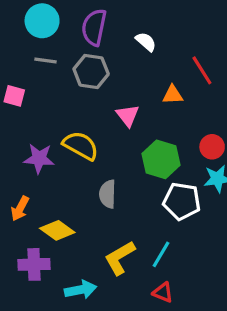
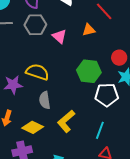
pink triangle: (128, 115) -> (59, 36), moved
gray semicircle: (108, 194) -> (45, 100), moved
yellow L-shape: (120, 258) -> (66, 121), moved

